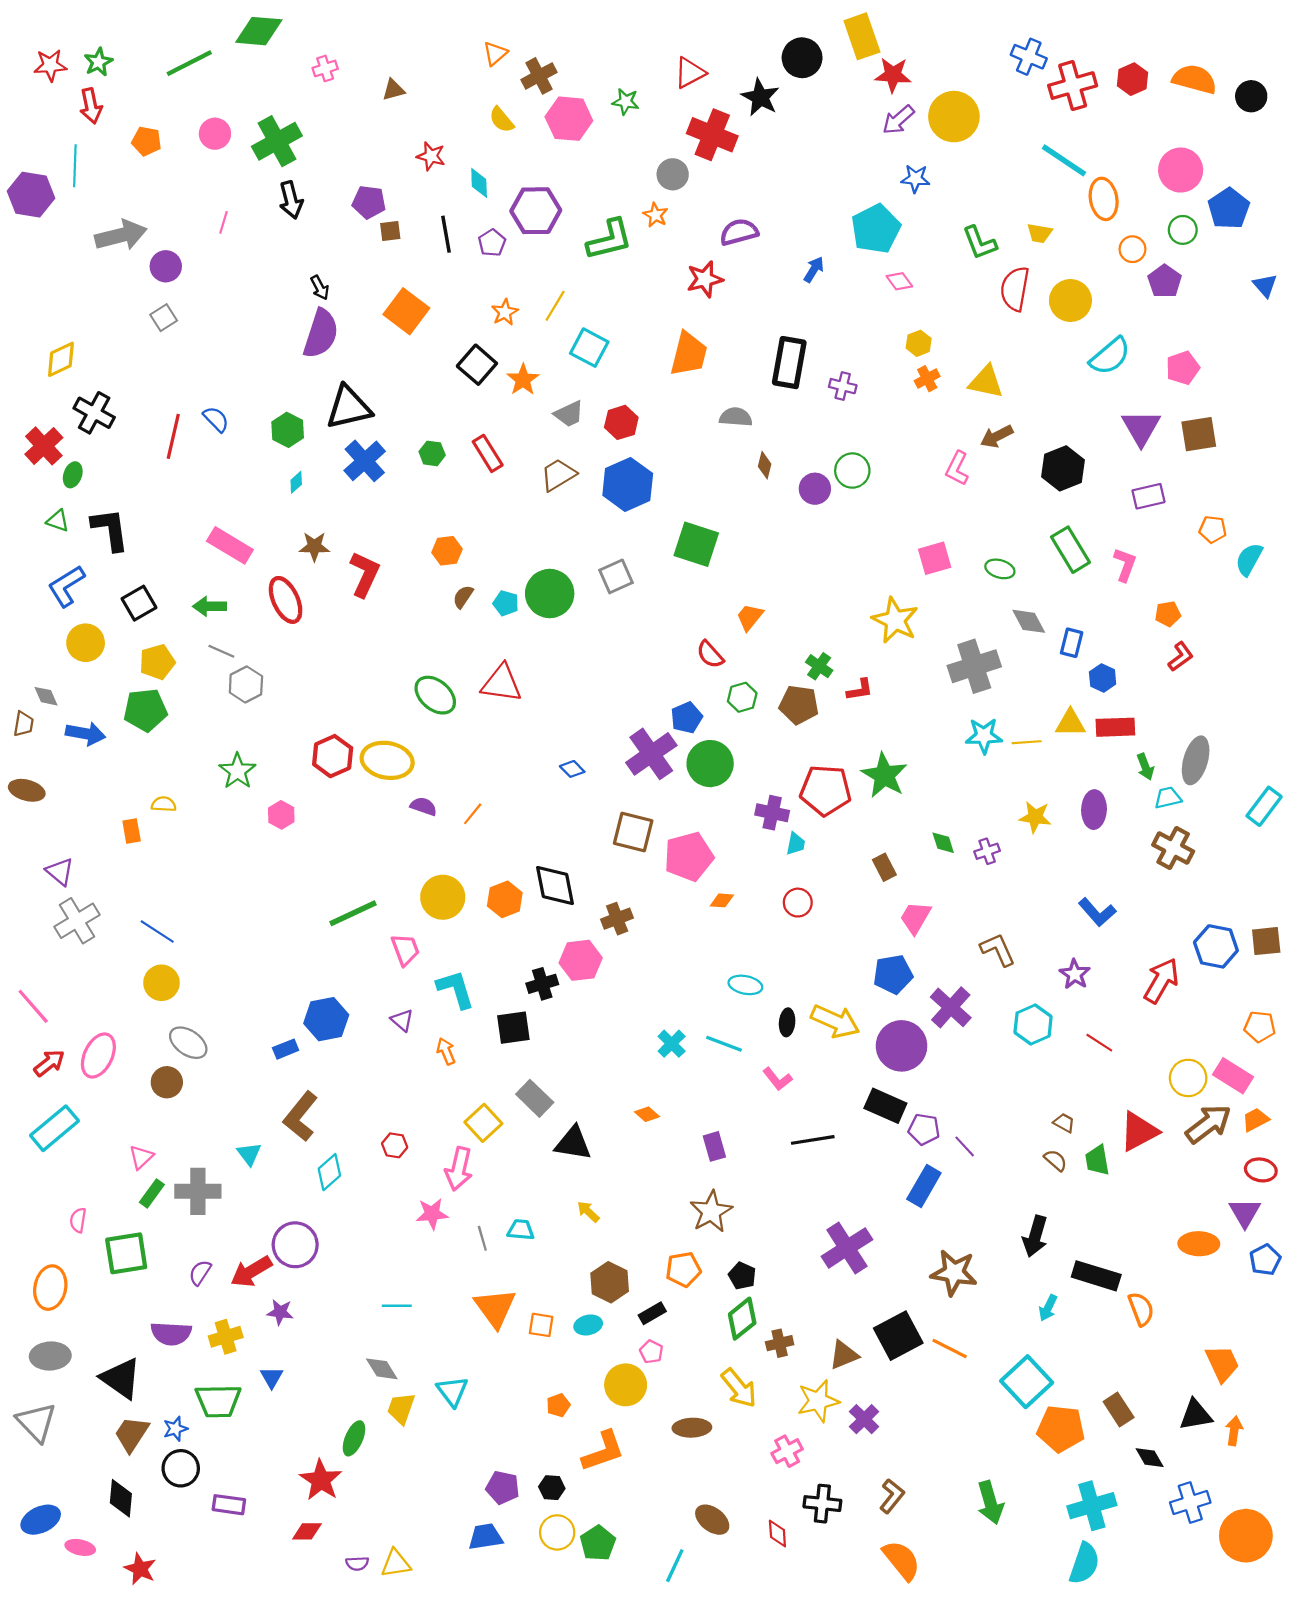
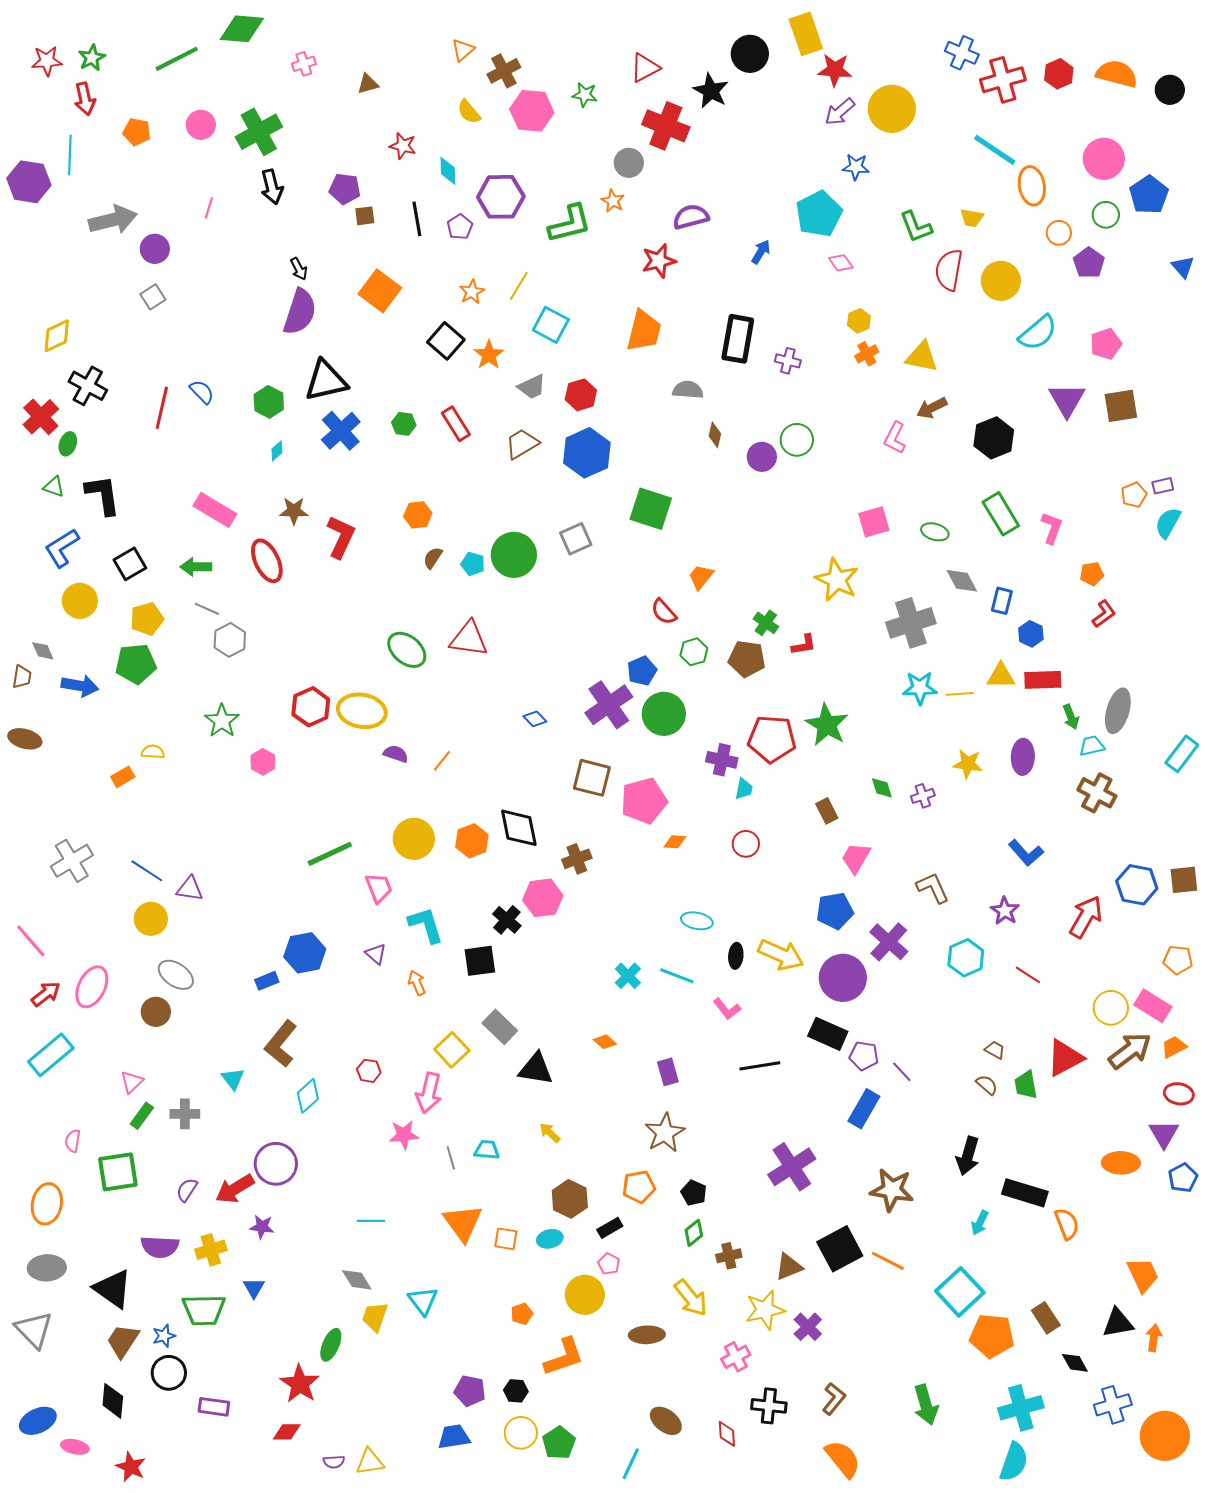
purple rectangle: (1149, 496) -> (1163, 486), moved, size x0.7
orange pentagon: (1213, 529) -> (1134, 495), turned -30
orange rectangle: (132, 831) -> (123, 777), turned 70
purple triangle: (60, 872) -> (190, 889), moved, turned -32
black cross: (542, 984) -> (507, 920), turned -32
gray cross: (198, 1191) -> (185, 1114), size x0.7
green diamond: (742, 1319) -> (694, 1233), size x0.7

